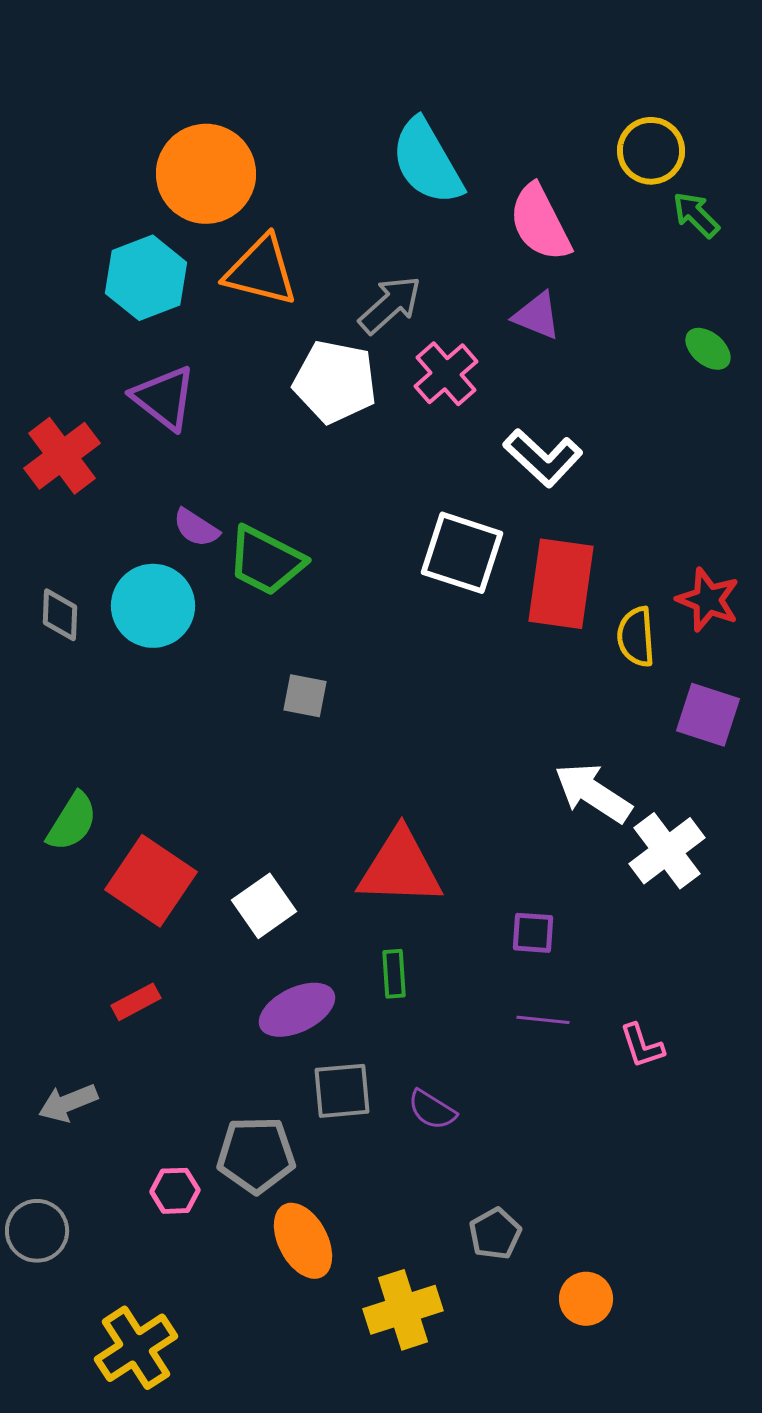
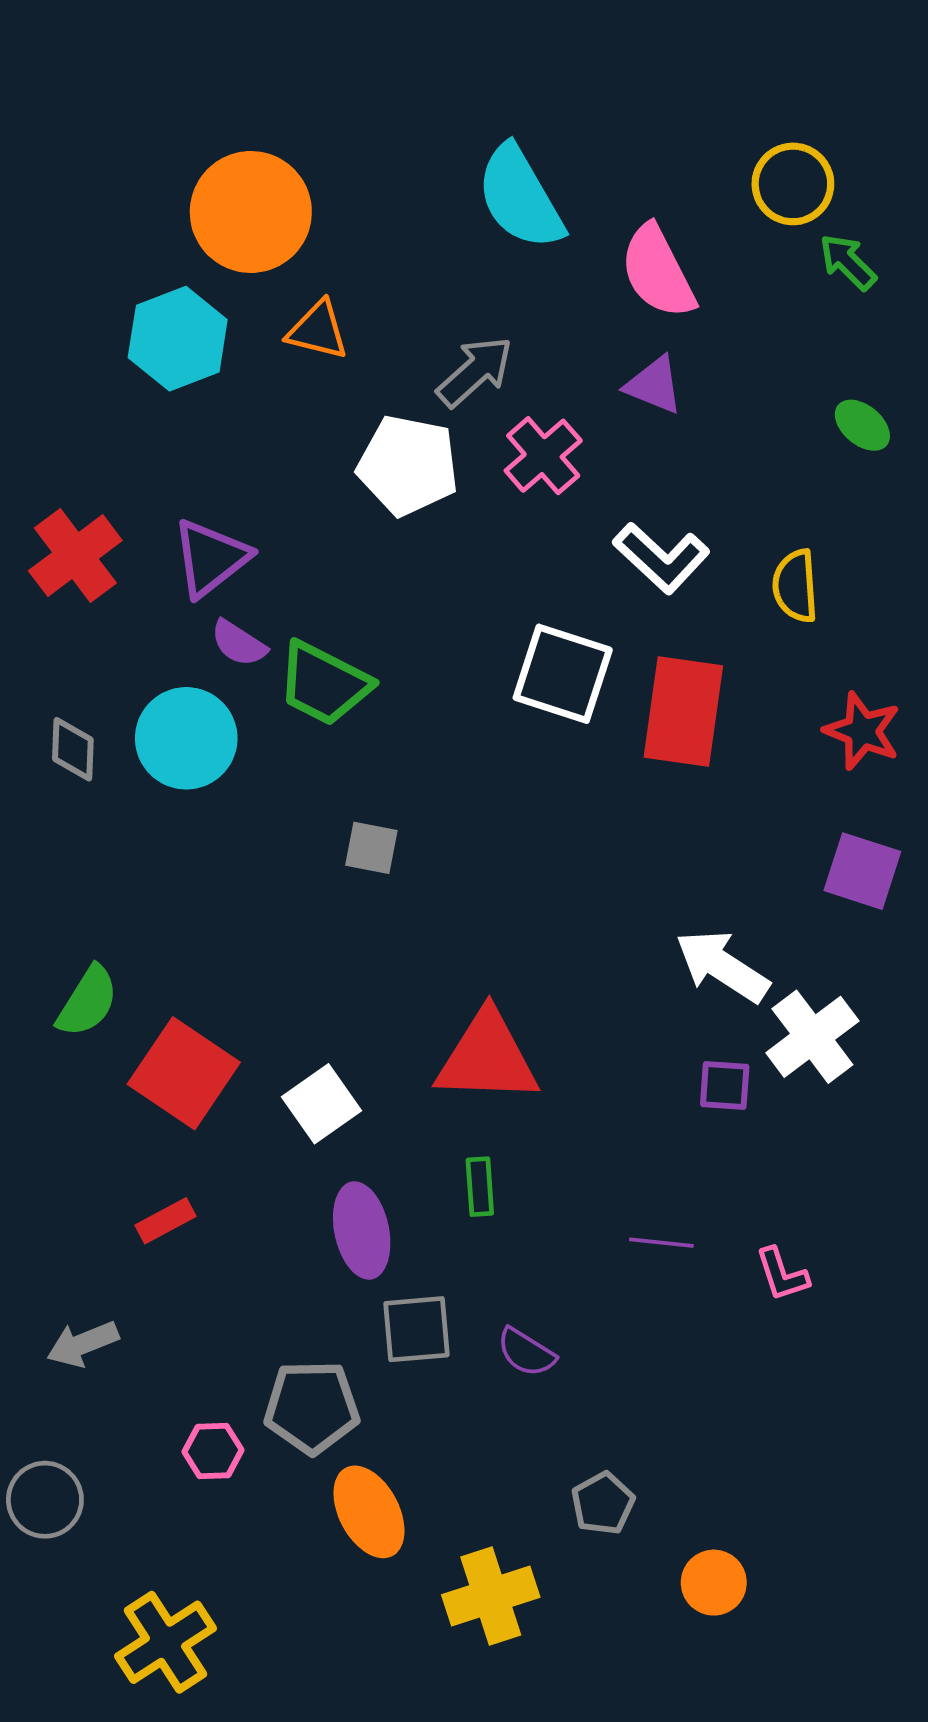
orange triangle: (261, 271) -> (318, 330), size x0.7
purple triangle: (164, 398) -> (211, 558), moved, turned 44
yellow semicircle: (636, 637) -> (795, 586), moved
purple square: (533, 933) -> (725, 1086), moved
purple ellipse: (297, 1010) -> (362, 1230), turned -76

